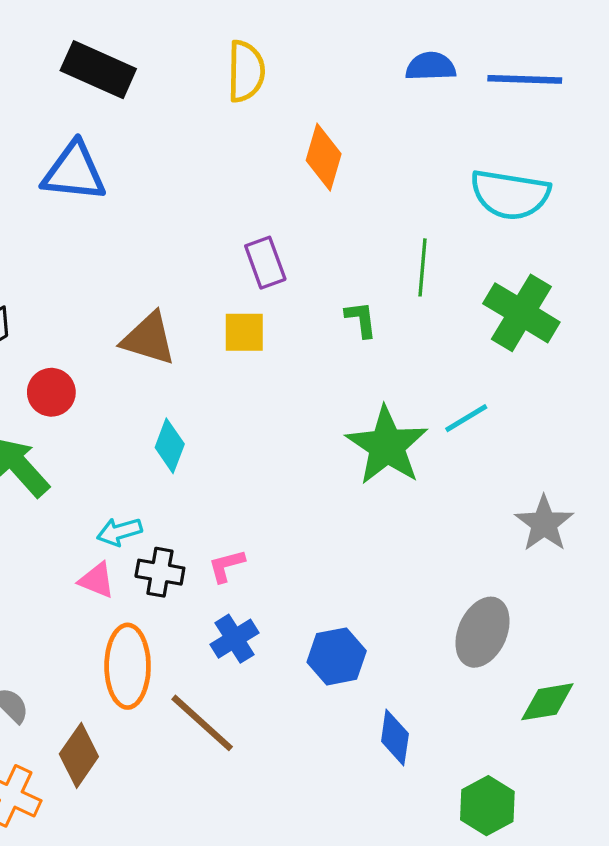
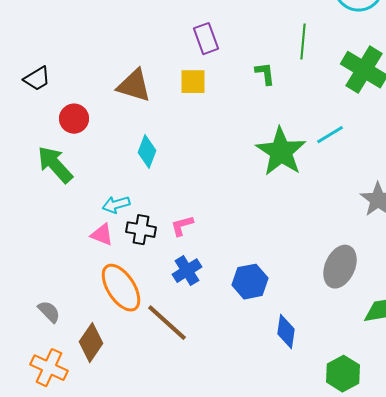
orange ellipse: (128, 666) -> (121, 288), turned -33

